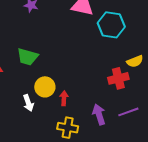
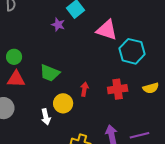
red cross: (118, 78) -> (118, 89), moved
red arrow: (64, 98) -> (84, 89), moved

